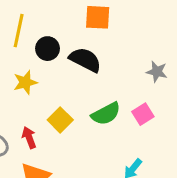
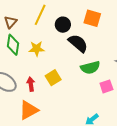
black circle: (48, 49) -> (63, 25), moved
green semicircle: (106, 114) -> (90, 68), moved

